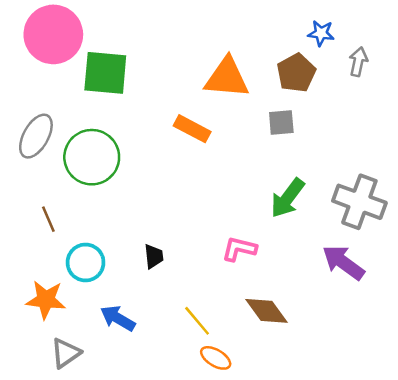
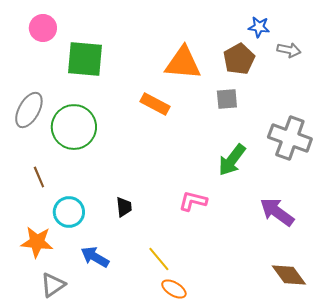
pink circle: (53, 34) -> (43, 28), size x0.6
gray arrow: (358, 62) -> (289, 50), turned 90
gray cross: (359, 202) -> (290, 138), moved
brown diamond: (266, 311) -> (289, 275), moved

